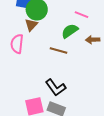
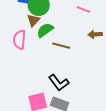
green semicircle: (70, 31) -> (45, 30), moved

